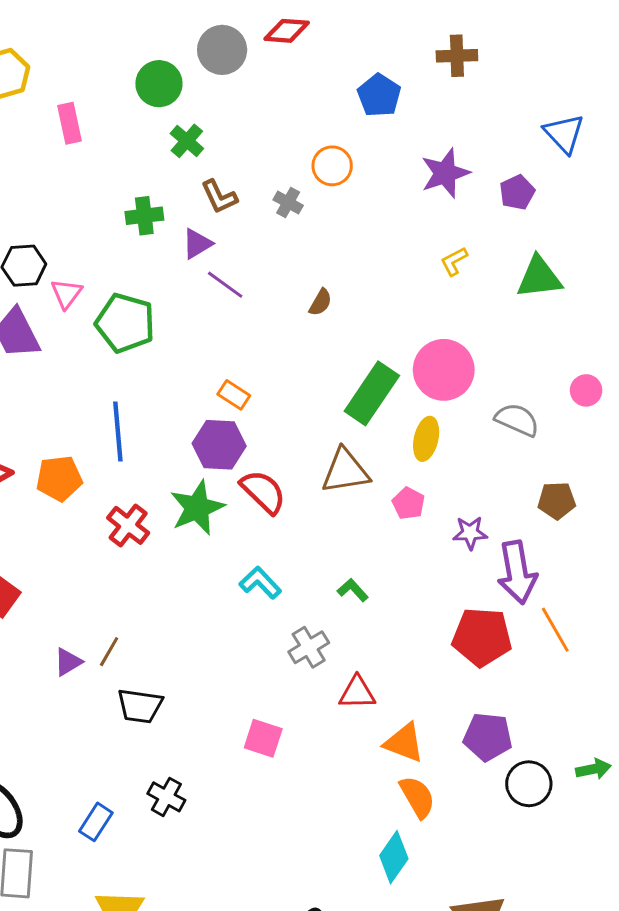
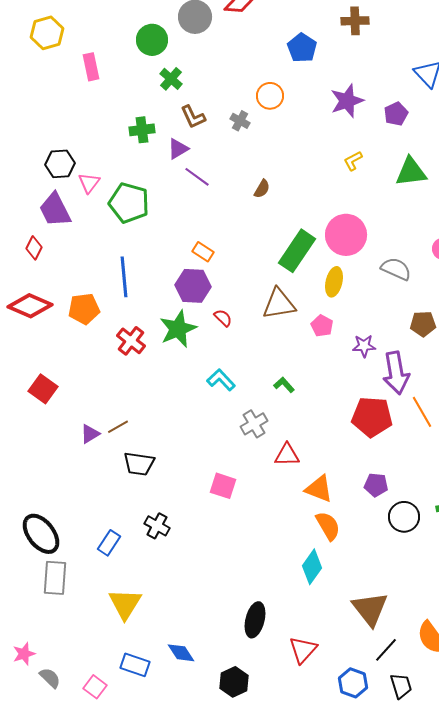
red semicircle: (263, 492) -> (223, 318), size x0.6
brown line: (109, 652) -> (118, 427), turned 30
purple pentagon: (488, 737) -> (376, 485), size x0.7

